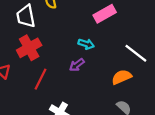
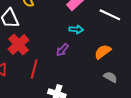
cyan arrow: (86, 44) -> (76, 29), moved
white line: (136, 53) -> (110, 15), moved

